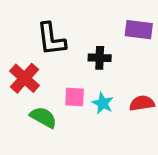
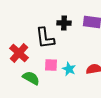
black L-shape: (51, 39) -> (45, 38), moved
black cross: (100, 58) -> (64, 23), moved

